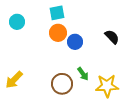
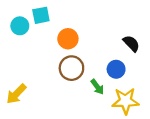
cyan square: (57, 13) -> (41, 15), moved
blue circle: (75, 42) -> (116, 69), moved
brown circle: (62, 84) -> (71, 68), moved

